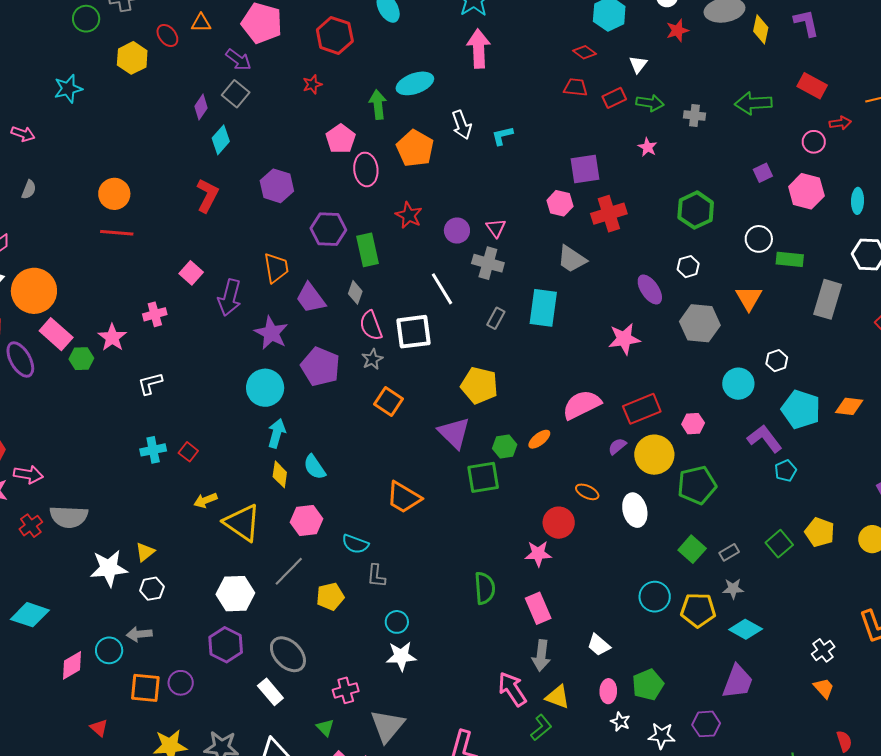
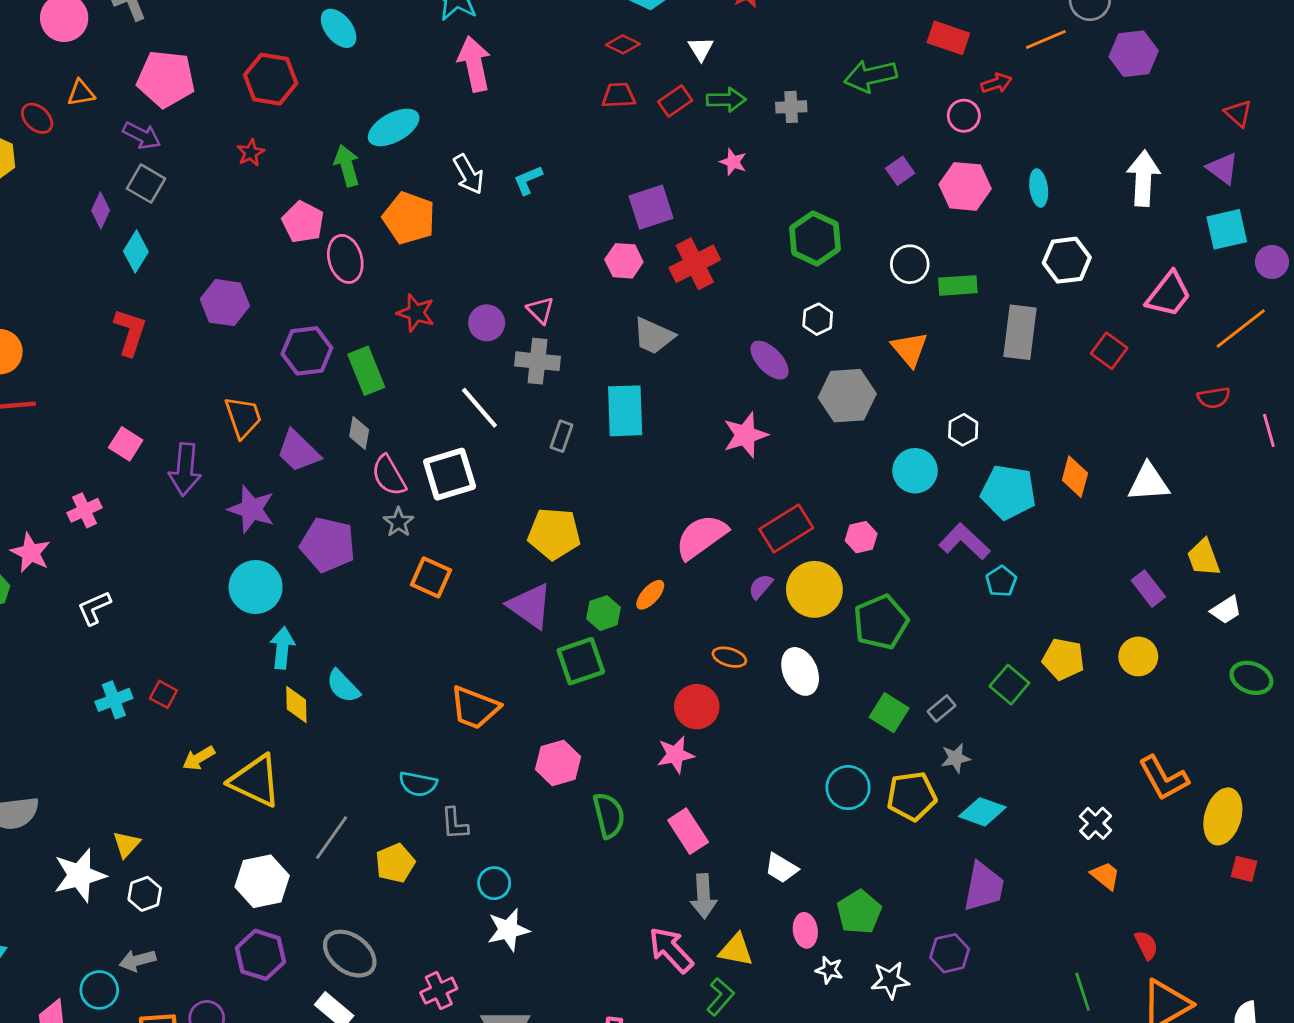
orange diamond: (849, 406) -> (1075, 477), turned -72
pink hexagon: (306, 520) -> (558, 763), moved

